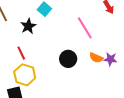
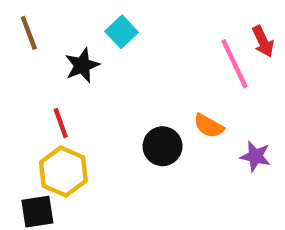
pink line: (85, 28) -> (235, 64), moved
orange semicircle: (96, 58) -> (209, 126), moved

